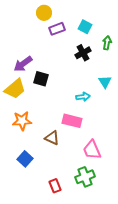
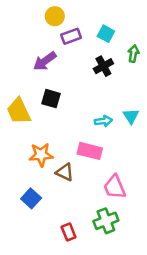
purple arrow: (23, 64) -> (45, 61), moved
cyan triangle: (105, 82) -> (131, 116), moved
yellow trapezoid: (15, 89) -> (19, 111), turned 105
orange star: (22, 121) -> (41, 155), moved

